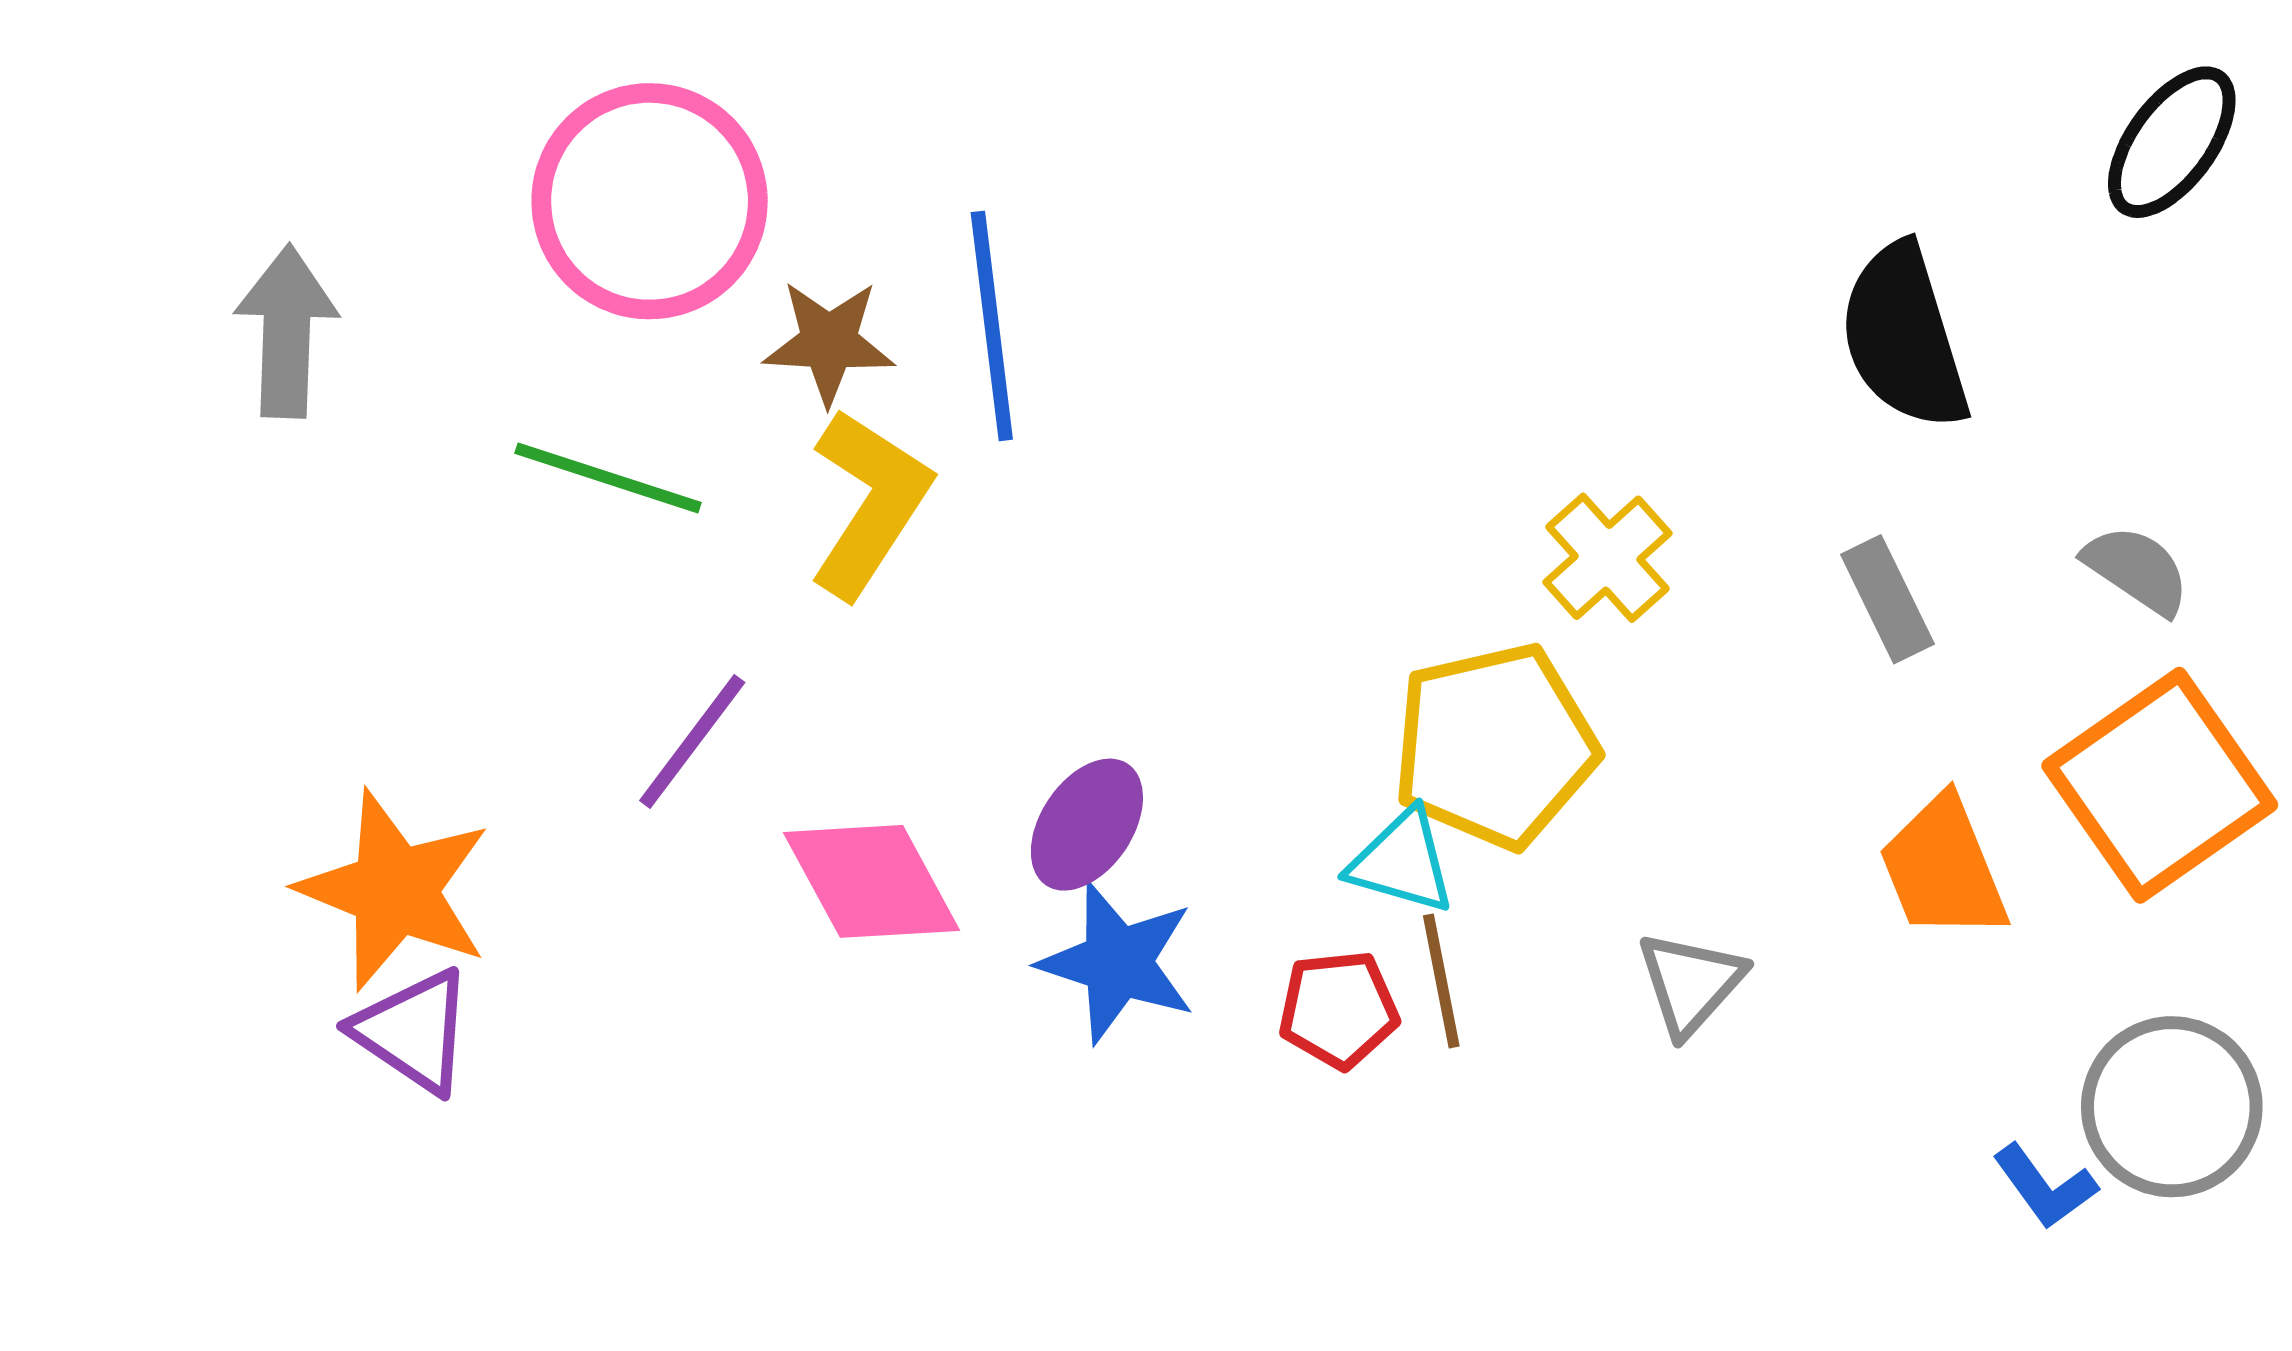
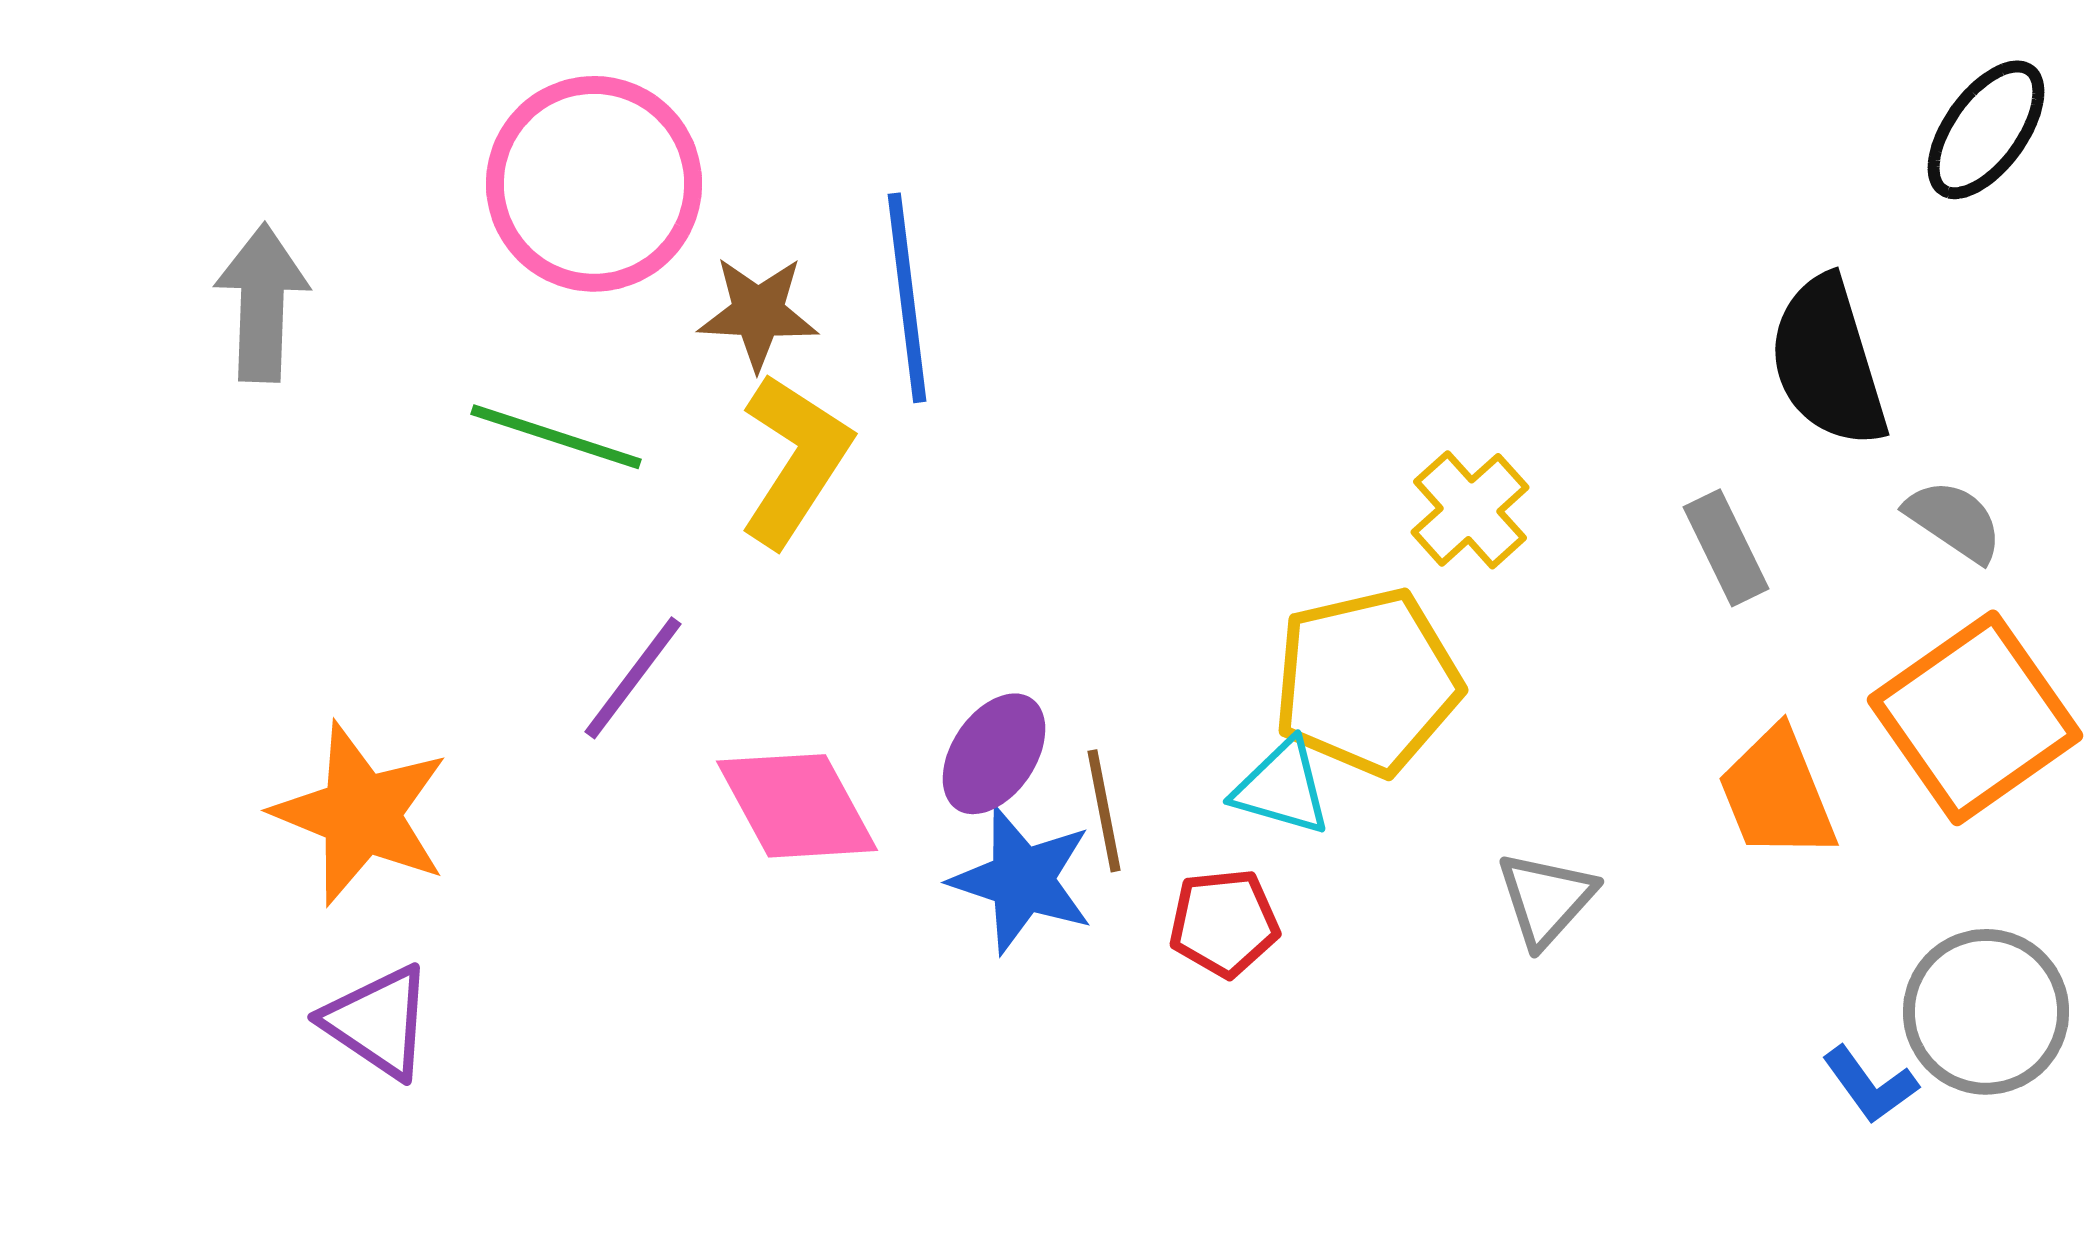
black semicircle: (1904, 337) -> (1828, 362), moved
brown line: (1441, 981) -> (1104, 811), moved
purple triangle: (413, 1031) -> (378, 1022), moved

